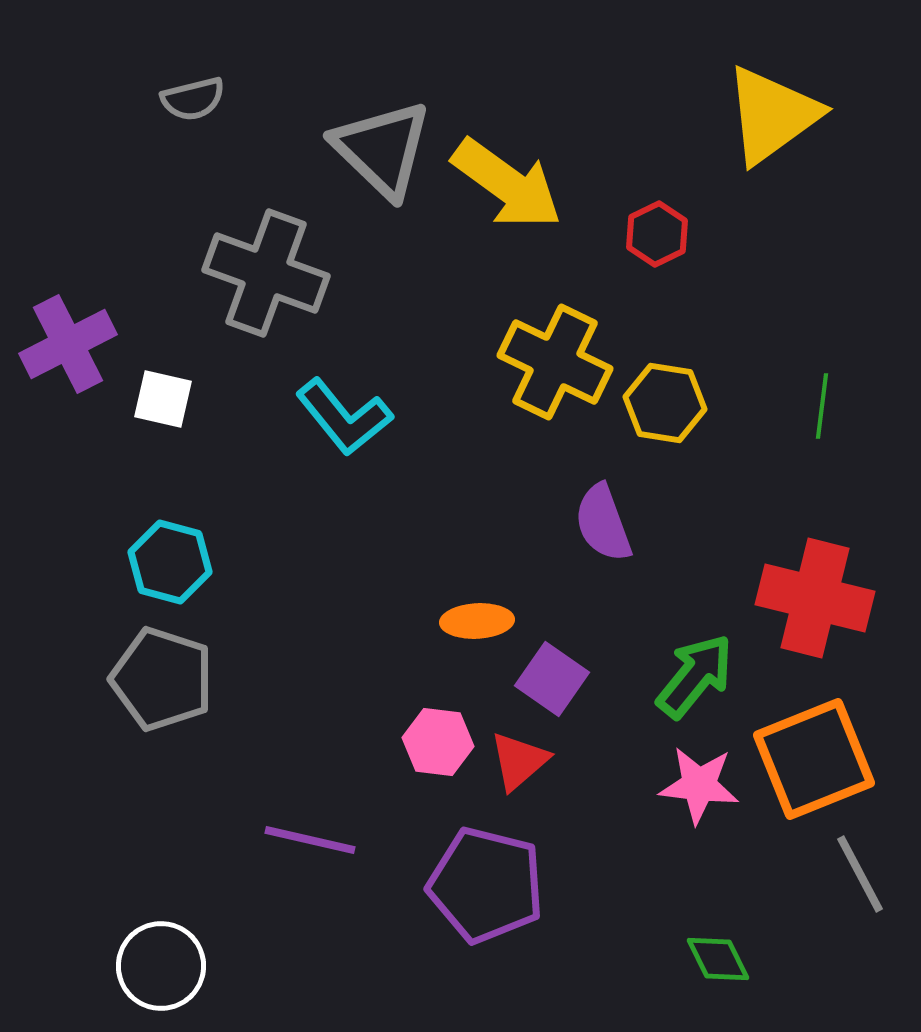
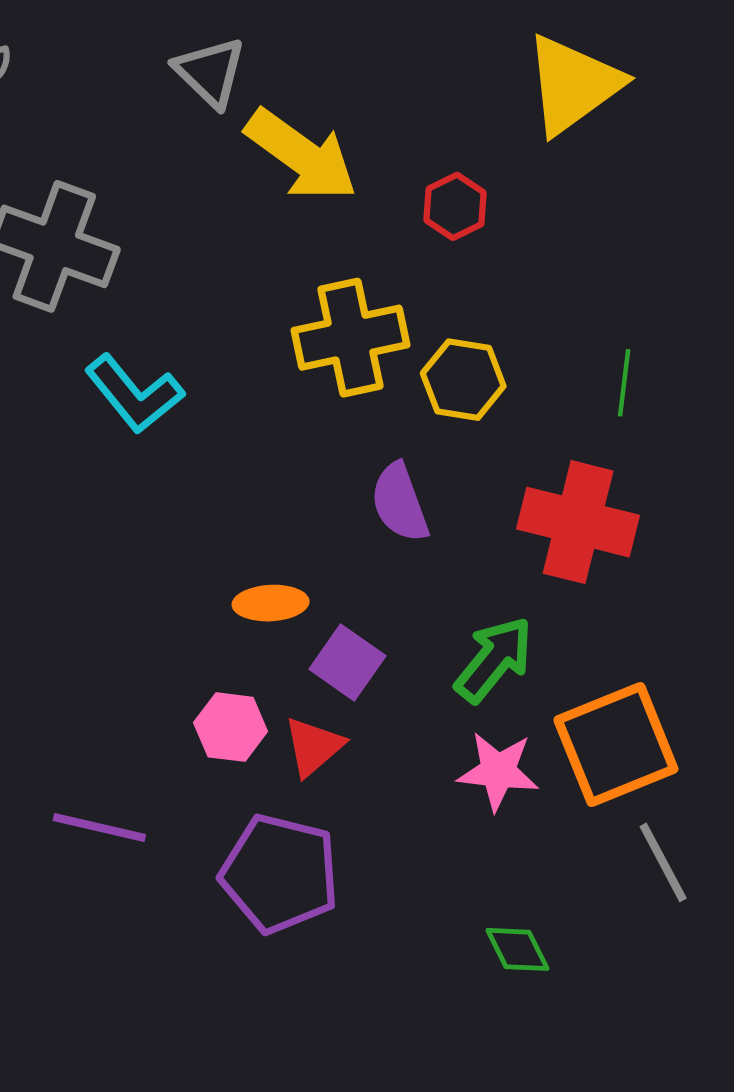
gray triangle: (382, 149) -> (210, 72), moved, size x0.7
yellow cross: (555, 362) -> (350, 338), turned -38
red cross: (815, 598) -> (578, 522), moved

